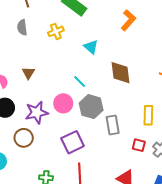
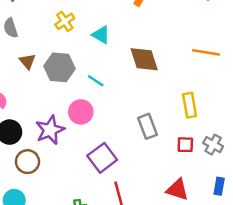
yellow cross: (56, 31) -> (65, 21), moved
brown triangle: (28, 73) -> (27, 61), moved
gray hexagon: (91, 107) -> (60, 67), moved
brown circle: (24, 138) -> (27, 162), moved

